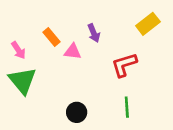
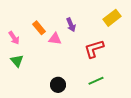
green triangle: (22, 81) -> (17, 61), size x0.6
green line: (127, 107) -> (96, 81), turned 70

